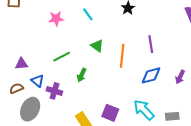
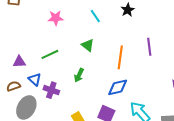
cyan line: (88, 14) -> (95, 16), moved
green triangle: (97, 46) -> (88, 45), moved
green line: (62, 57) -> (50, 54), moved
blue diamond: (151, 75) -> (118, 87), moved

